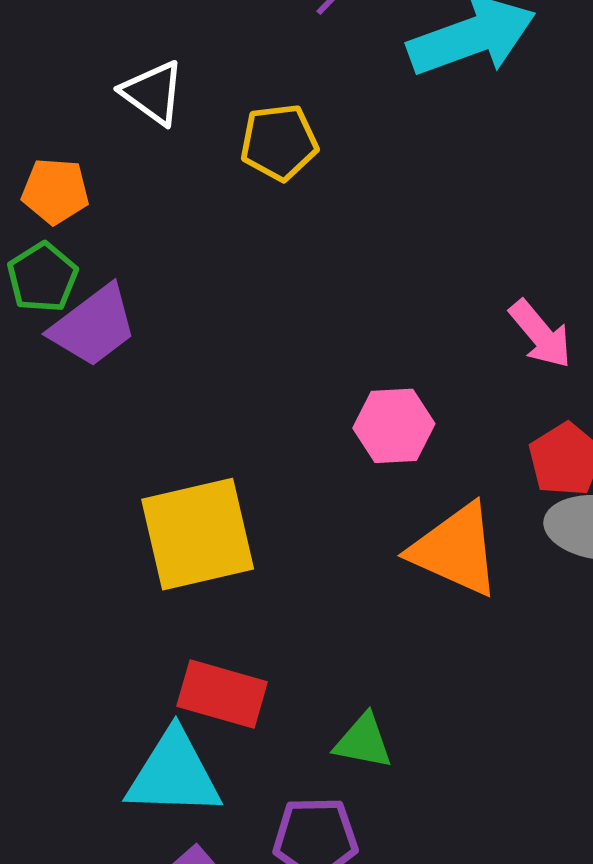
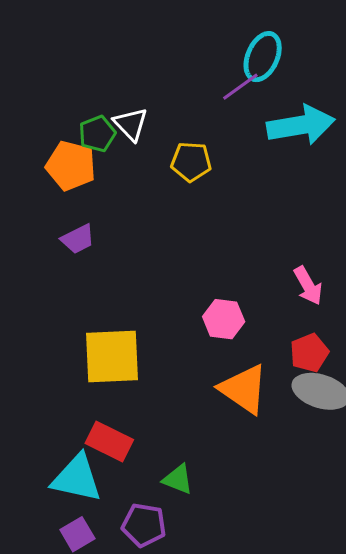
orange pentagon: (55, 191) -> (71, 166), size x1.4
green pentagon: (42, 277) -> (97, 134), moved
purple trapezoid: (93, 326) -> (78, 239), size x0.7

